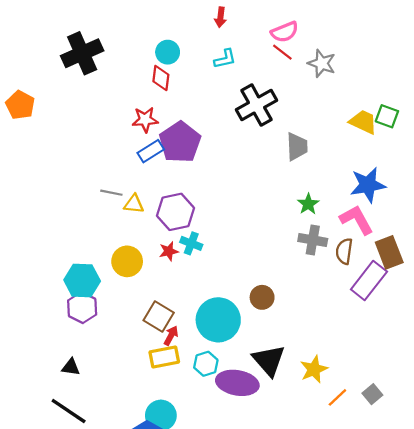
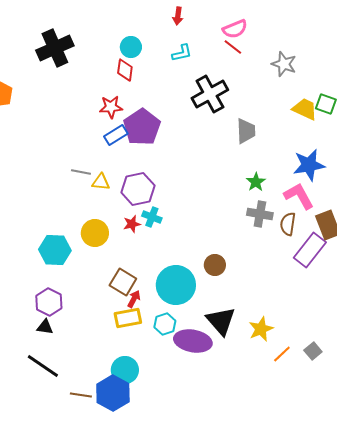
gray star: (322, 63) -> (284, 64), moved
purple hexagon: (82, 307) -> (49, 302), moved

